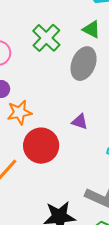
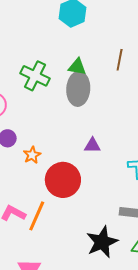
green triangle: (91, 29) -> (77, 67), moved
orange star: (19, 112) -> (32, 155), size x0.7

